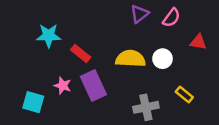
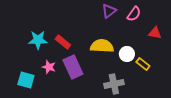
cyan star: (49, 36) -> (38, 40), moved
white circle: (163, 59) -> (127, 54), moved
yellow rectangle: (184, 94) -> (143, 64), moved

